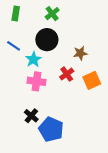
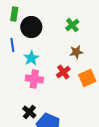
green cross: (52, 14) -> (72, 25), moved
black circle: (47, 40) -> (31, 27), moved
blue line: (14, 46) -> (12, 45), turned 48

